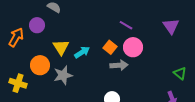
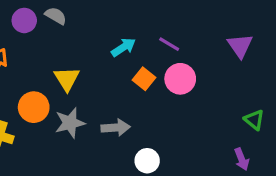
purple circle: (37, 25) -> (24, 20), moved
cyan arrow: (82, 52) -> (123, 47), moved
gray arrow: (119, 65) -> (116, 128), moved

